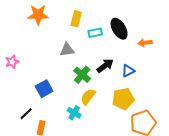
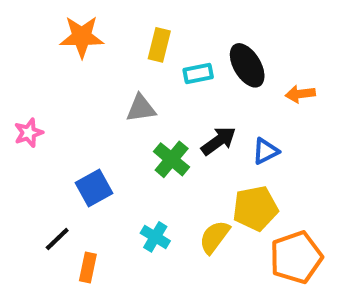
yellow semicircle: (88, 97) -> (214, 237), moved

